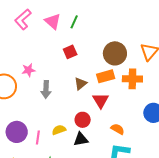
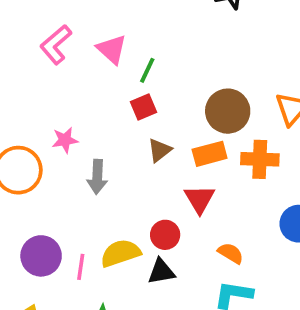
green line: (74, 22) -> (147, 70), moved
brown triangle: (81, 84) -> (160, 150), moved
yellow semicircle: (59, 130) -> (120, 253), size x1.5

